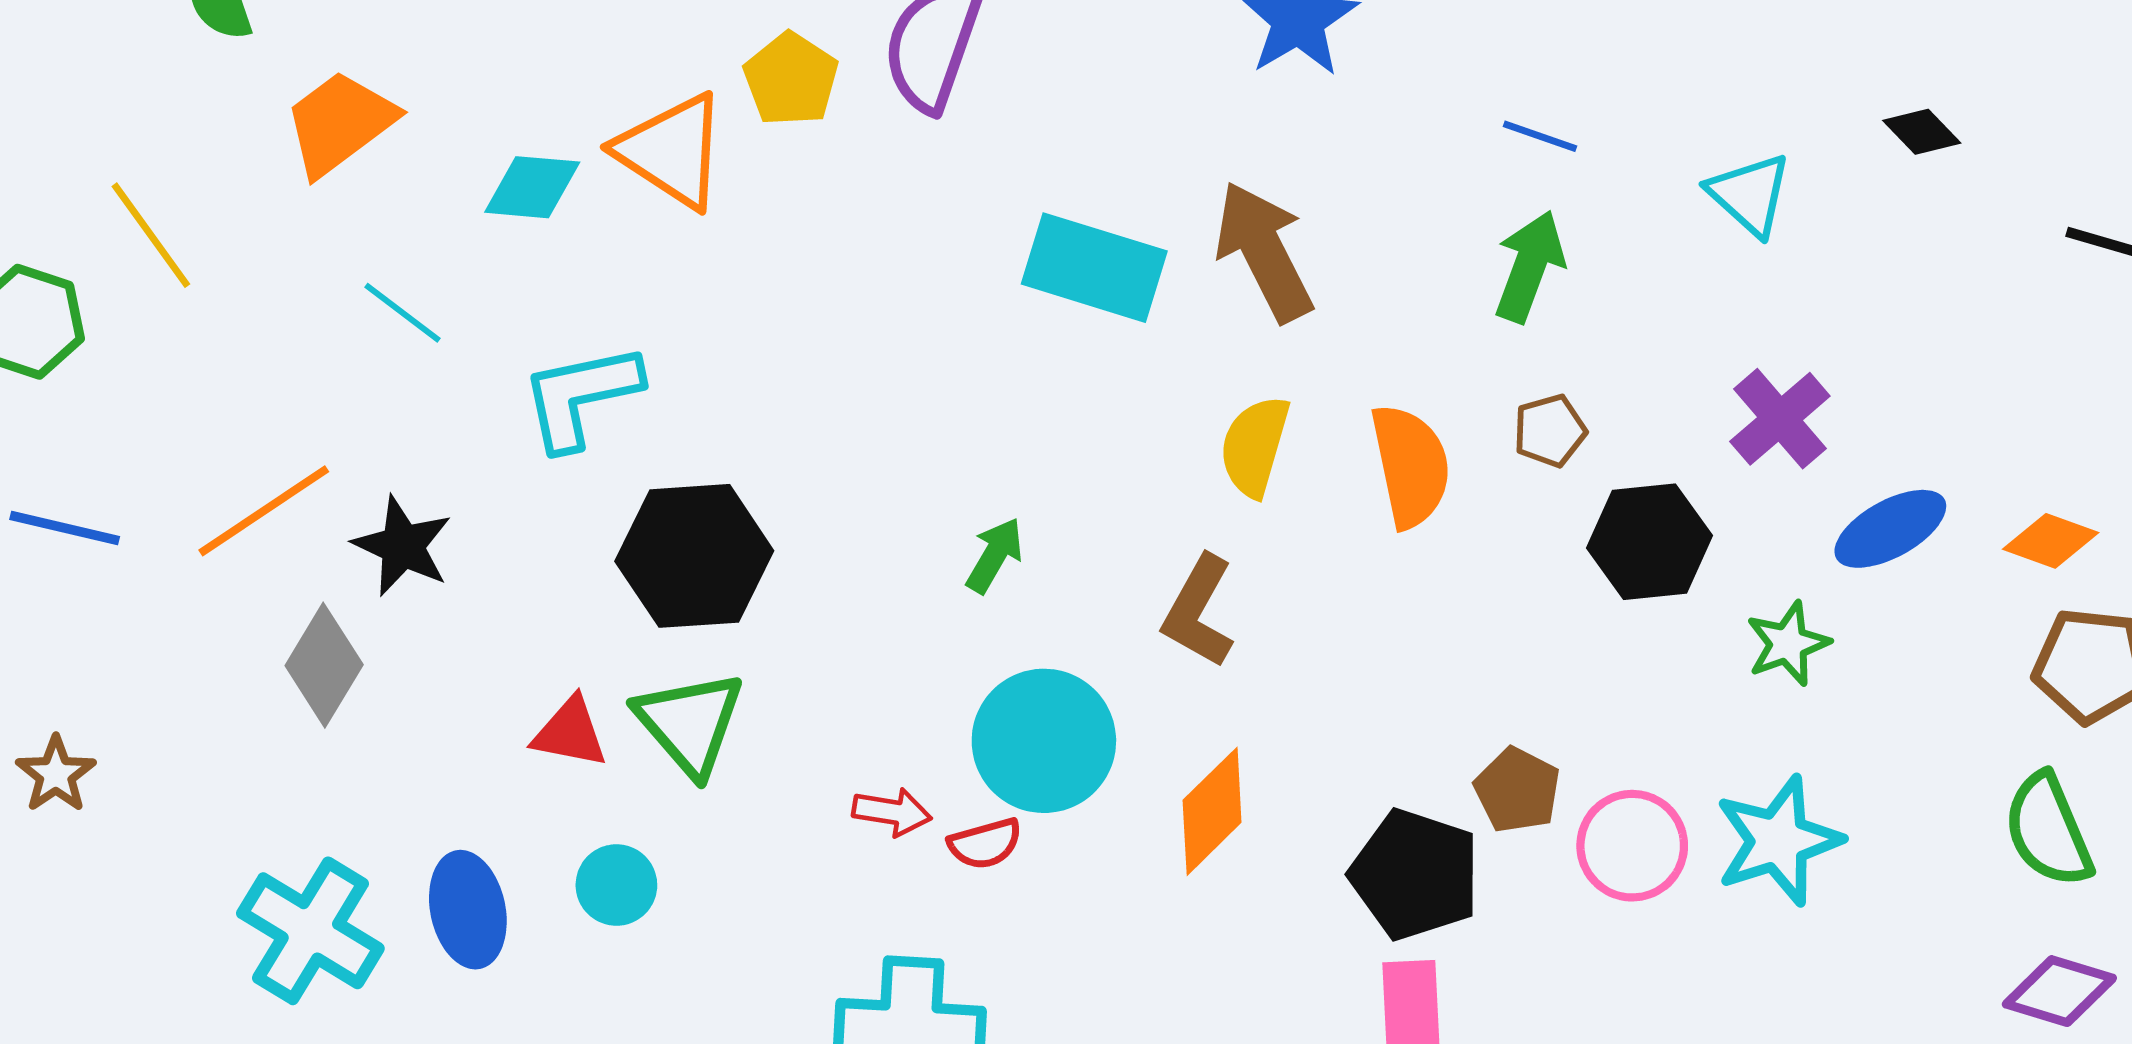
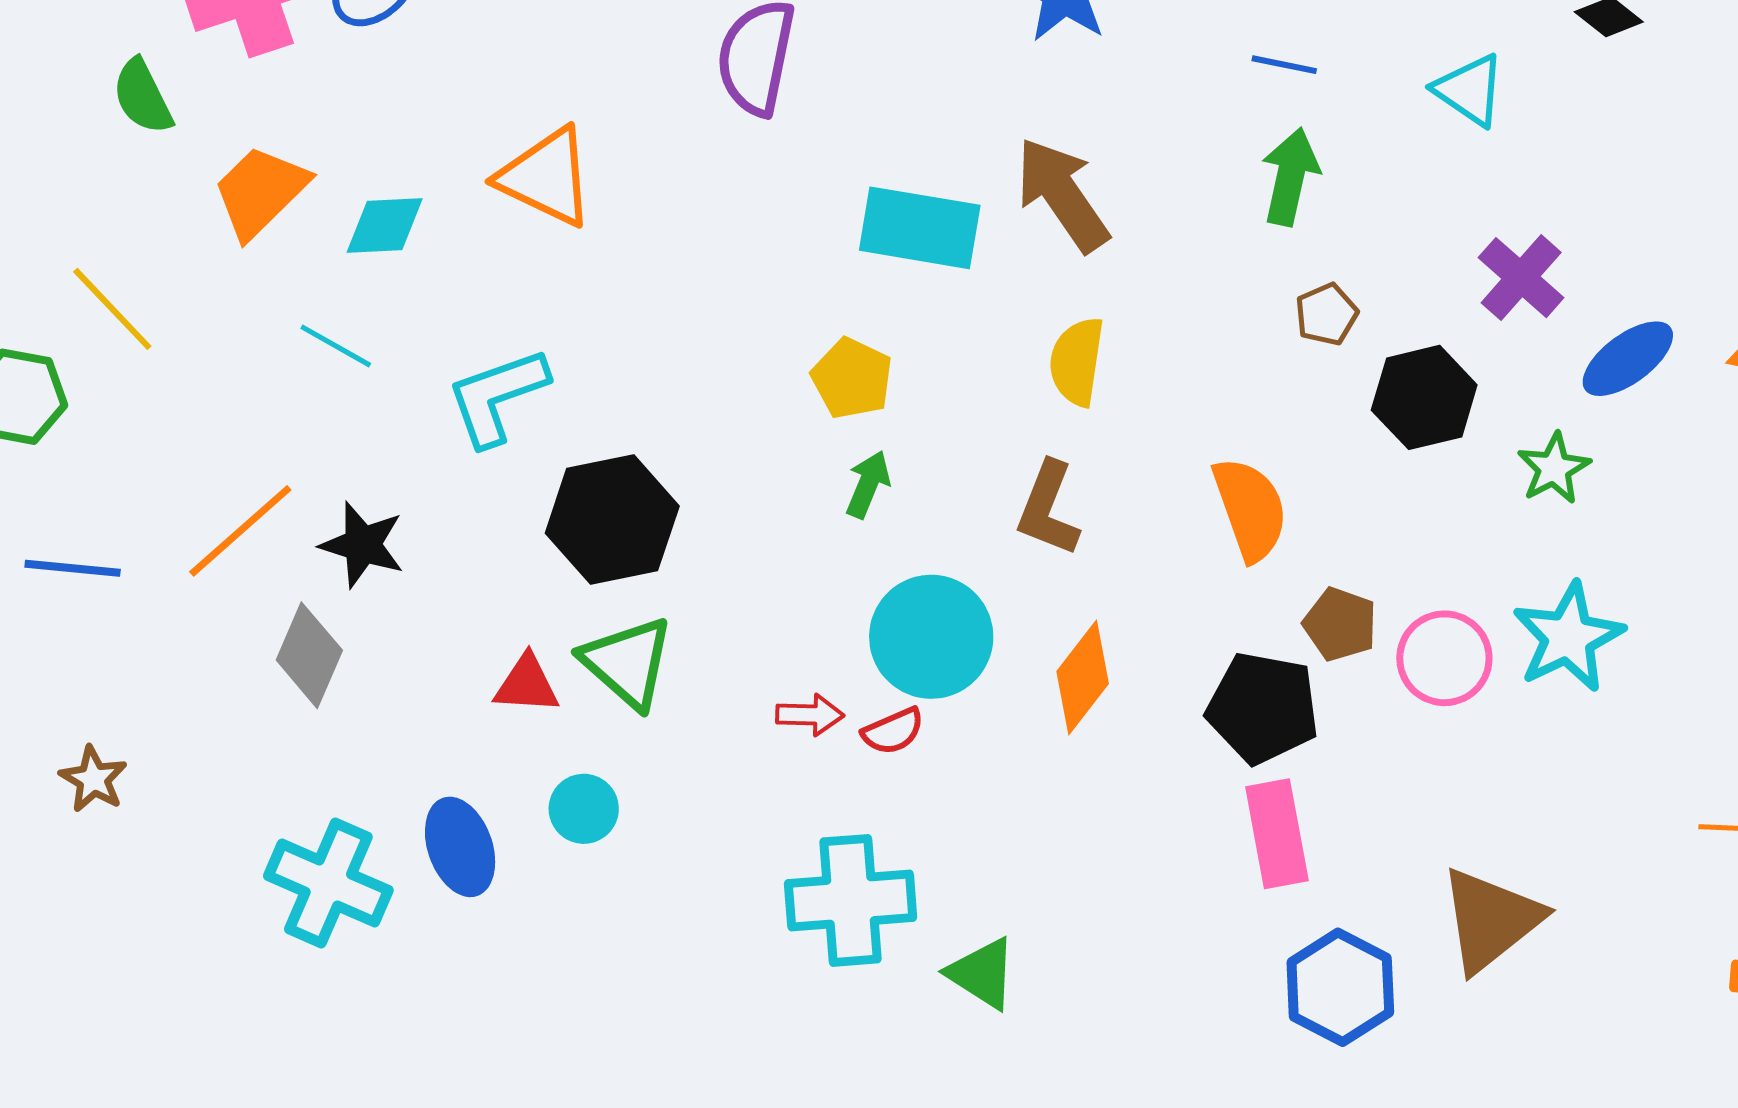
yellow pentagon: (791, 79) -> (852, 378), moved
cyan diamond: (532, 187) -> (385, 226), moved
orange semicircle: (1410, 466) -> (1250, 509), moved

